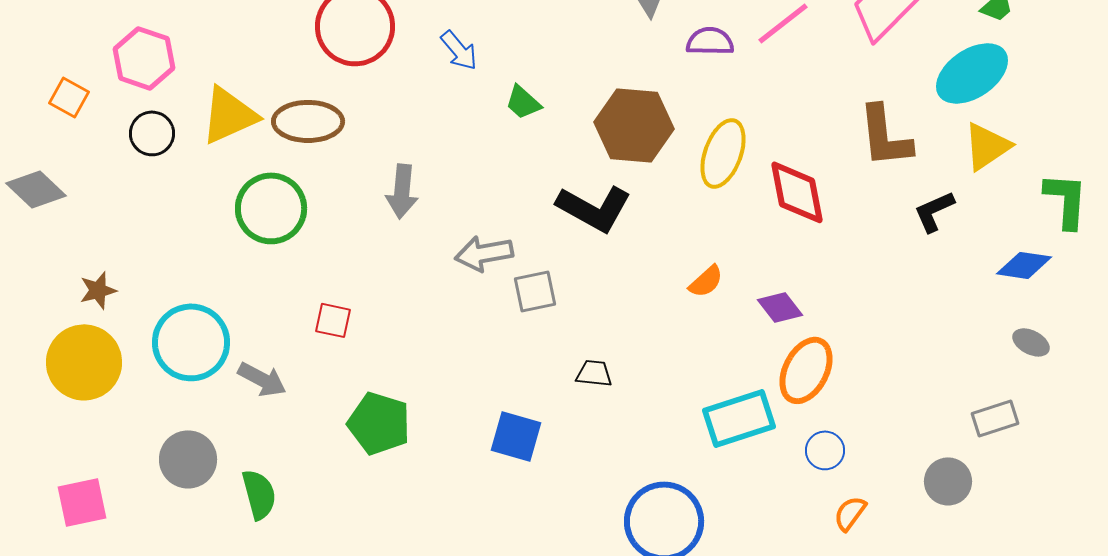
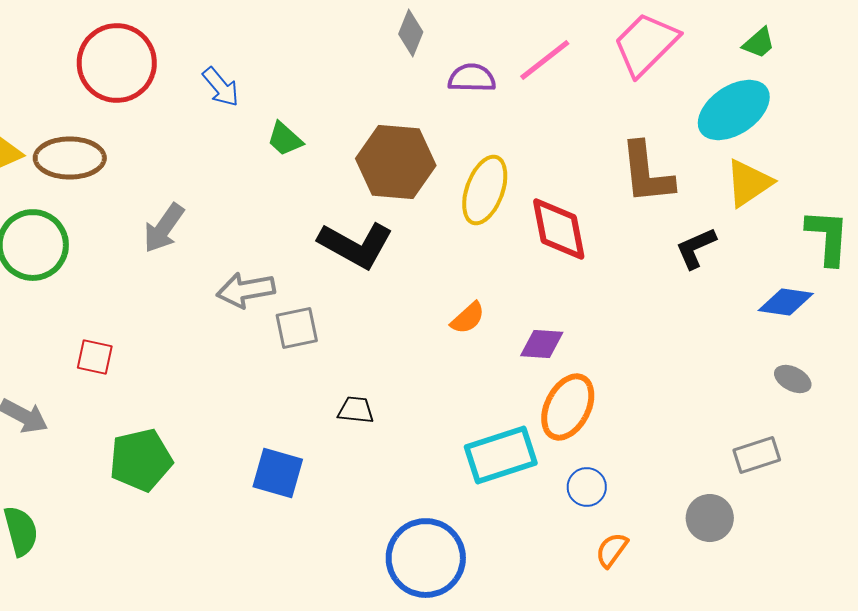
gray arrow: (402, 191) -> (164, 228), turned 30
purple diamond: (780, 307) -> (542, 344), turned -48
green pentagon: (379, 423) -> (141, 460), turned -30

